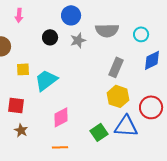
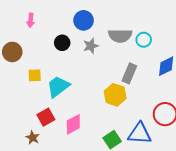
cyan circle: (141, 34) -> (144, 40), moved
yellow hexagon: (118, 96) -> (115, 95), moved
red square: (16, 105) -> (46, 117), moved, turned -36

